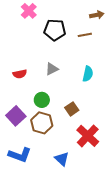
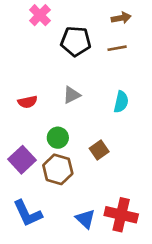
brown arrow: (97, 15) -> (121, 18), moved
red cross: (88, 136) -> (121, 215), moved, turned -30
blue L-shape: (20, 155) -> (28, 213), turned 45

